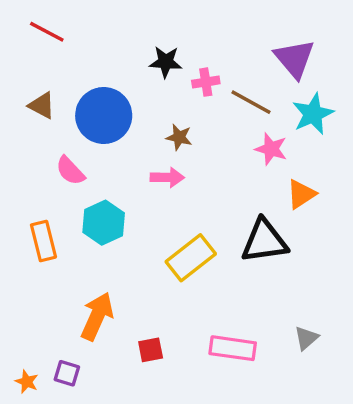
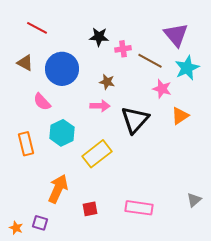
red line: (47, 32) -> (37, 28), moved
black triangle: (264, 241) -> (135, 120), moved, turned -40
yellow rectangle: (191, 258) -> (97, 154), moved
gray triangle: (306, 338) -> (194, 200), moved

